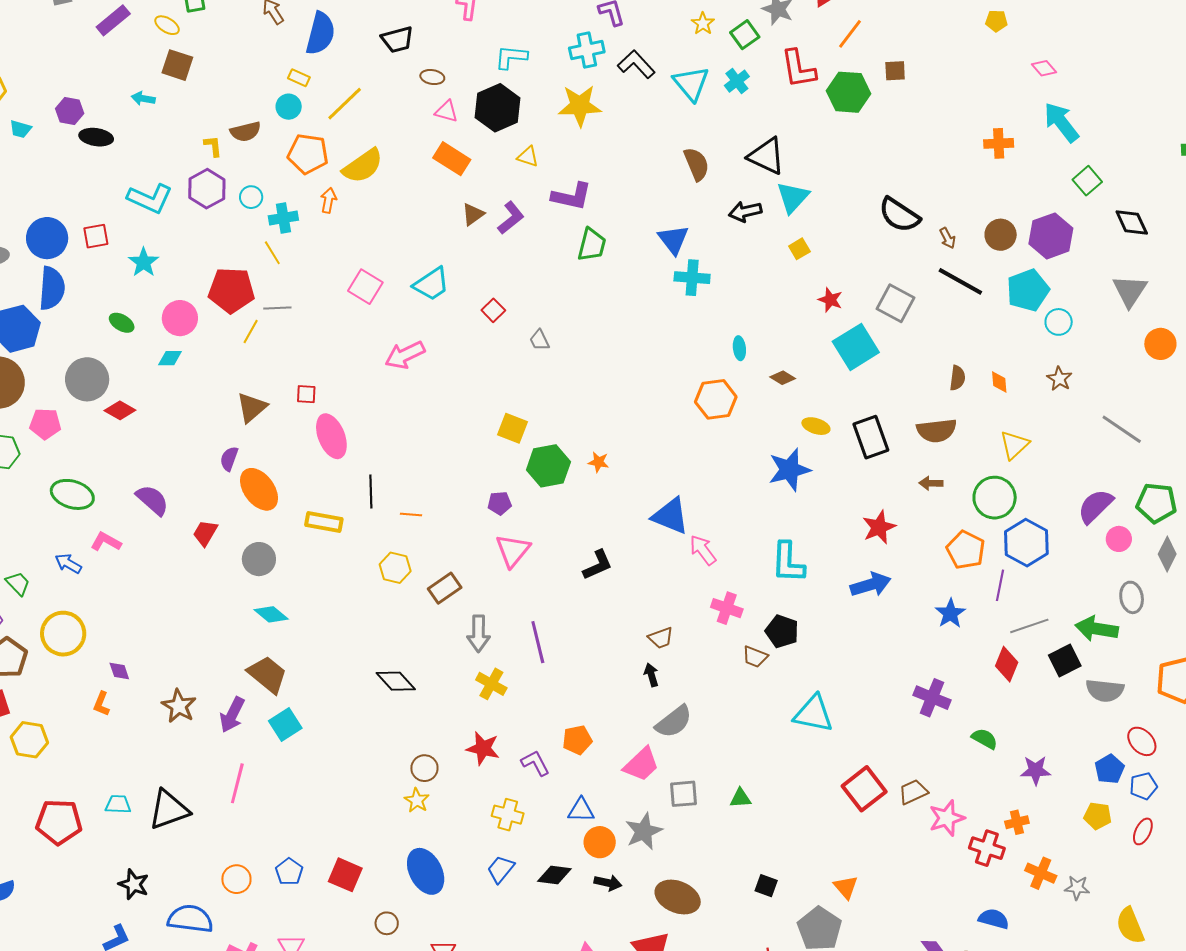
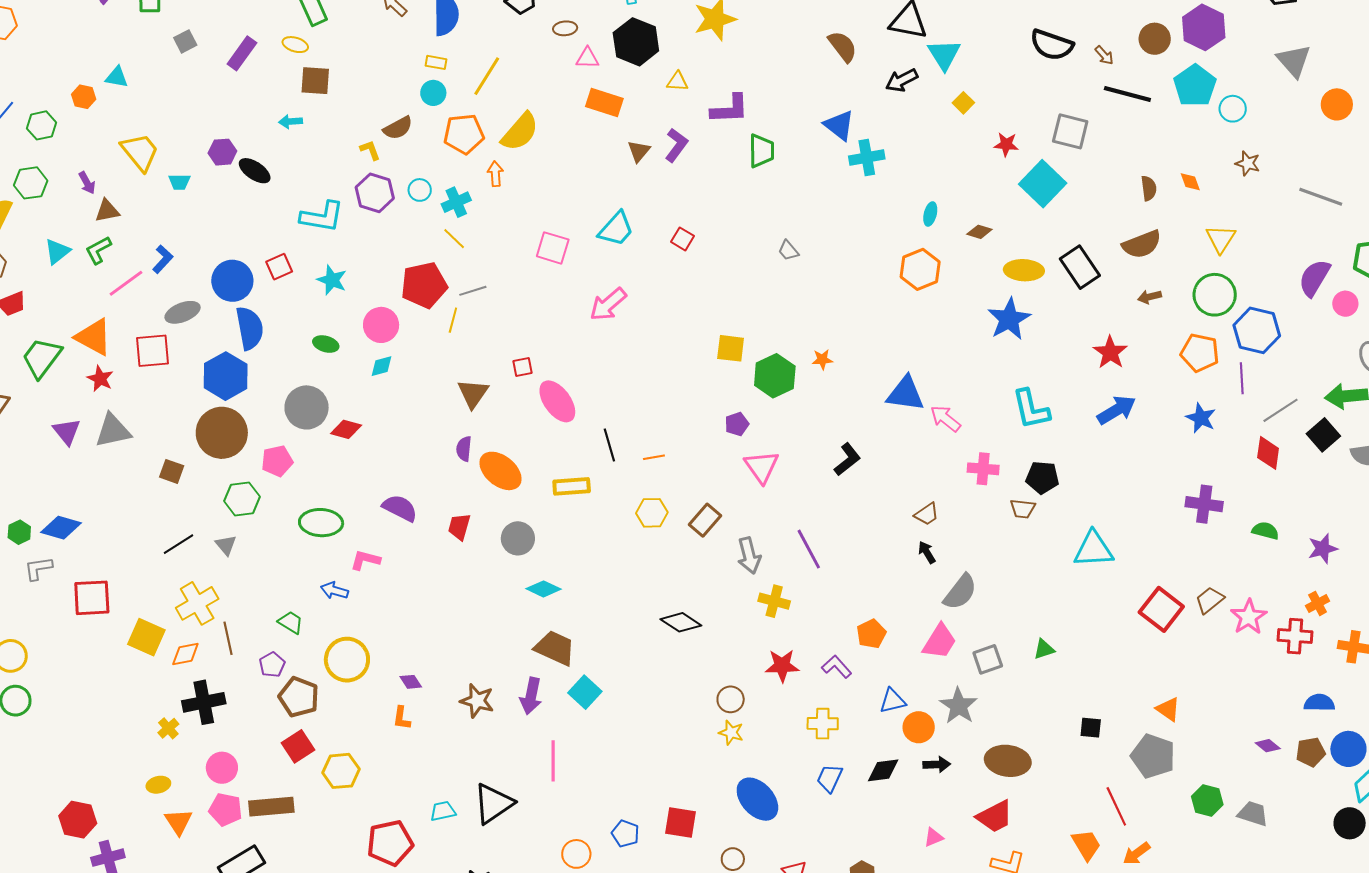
black ellipse: (96, 137) -> (255, 171), turned 40
gray trapezoid: (539, 340) -> (788, 251), moved
cyan ellipse: (739, 348) -> (930, 214), turned 35
yellow ellipse: (816, 426) -> (1024, 270), size x1.4

